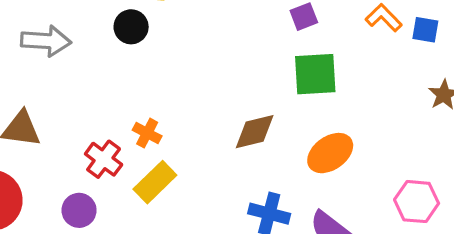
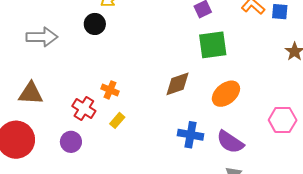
yellow rectangle: (155, 182) -> (117, 120), size x0.6

